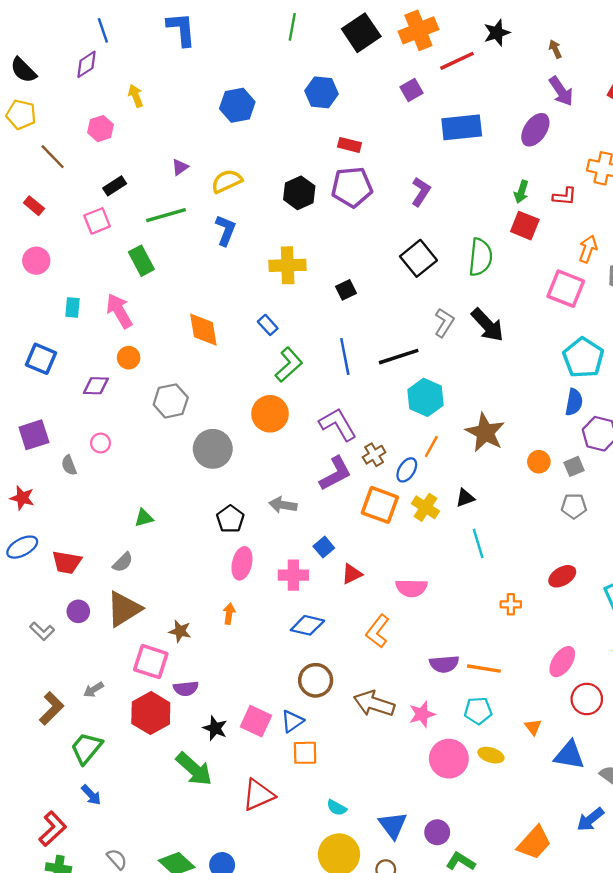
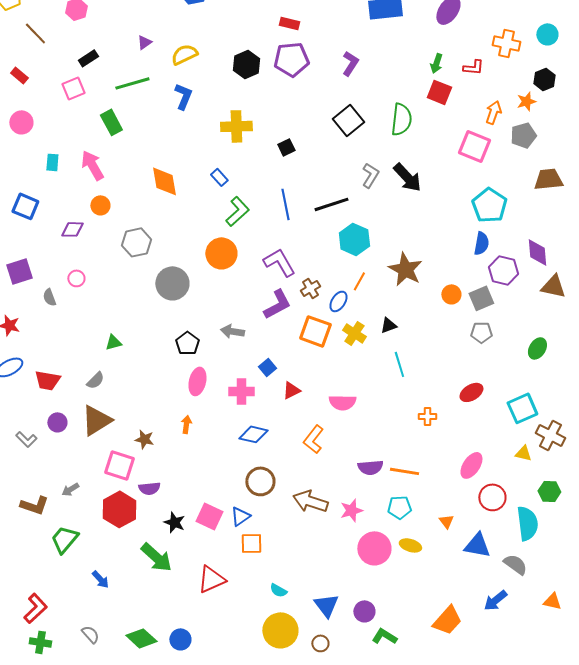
gray square: (574, 466) -> (481, 298), size x1.4
brown L-shape: (51, 708) -> (34, 505), turned 64
blue arrow: (91, 795) -> (100, 579), moved

